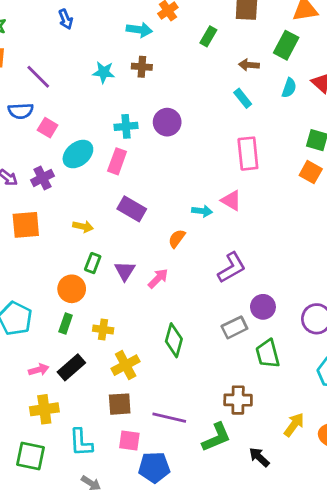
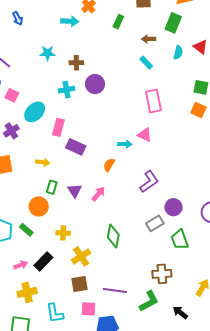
brown cross: (142, 67) -> (76, 63), moved
pink rectangle: (117, 161) -> (58, 127), moved
green rectangle: (66, 324) -> (26, 230), moved, turned -64

